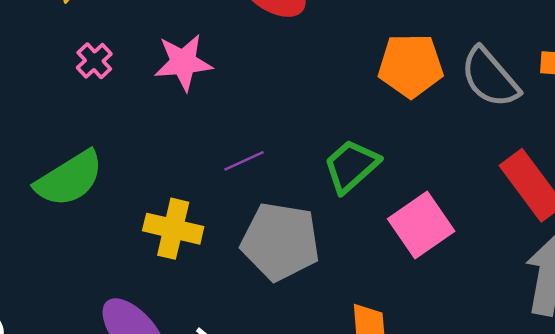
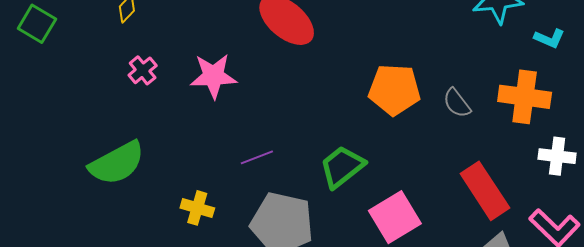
gray semicircle: (490, 78) -> (457, 103), size x0.6
yellow cross: (173, 229) -> (197, 208), size x0.7

